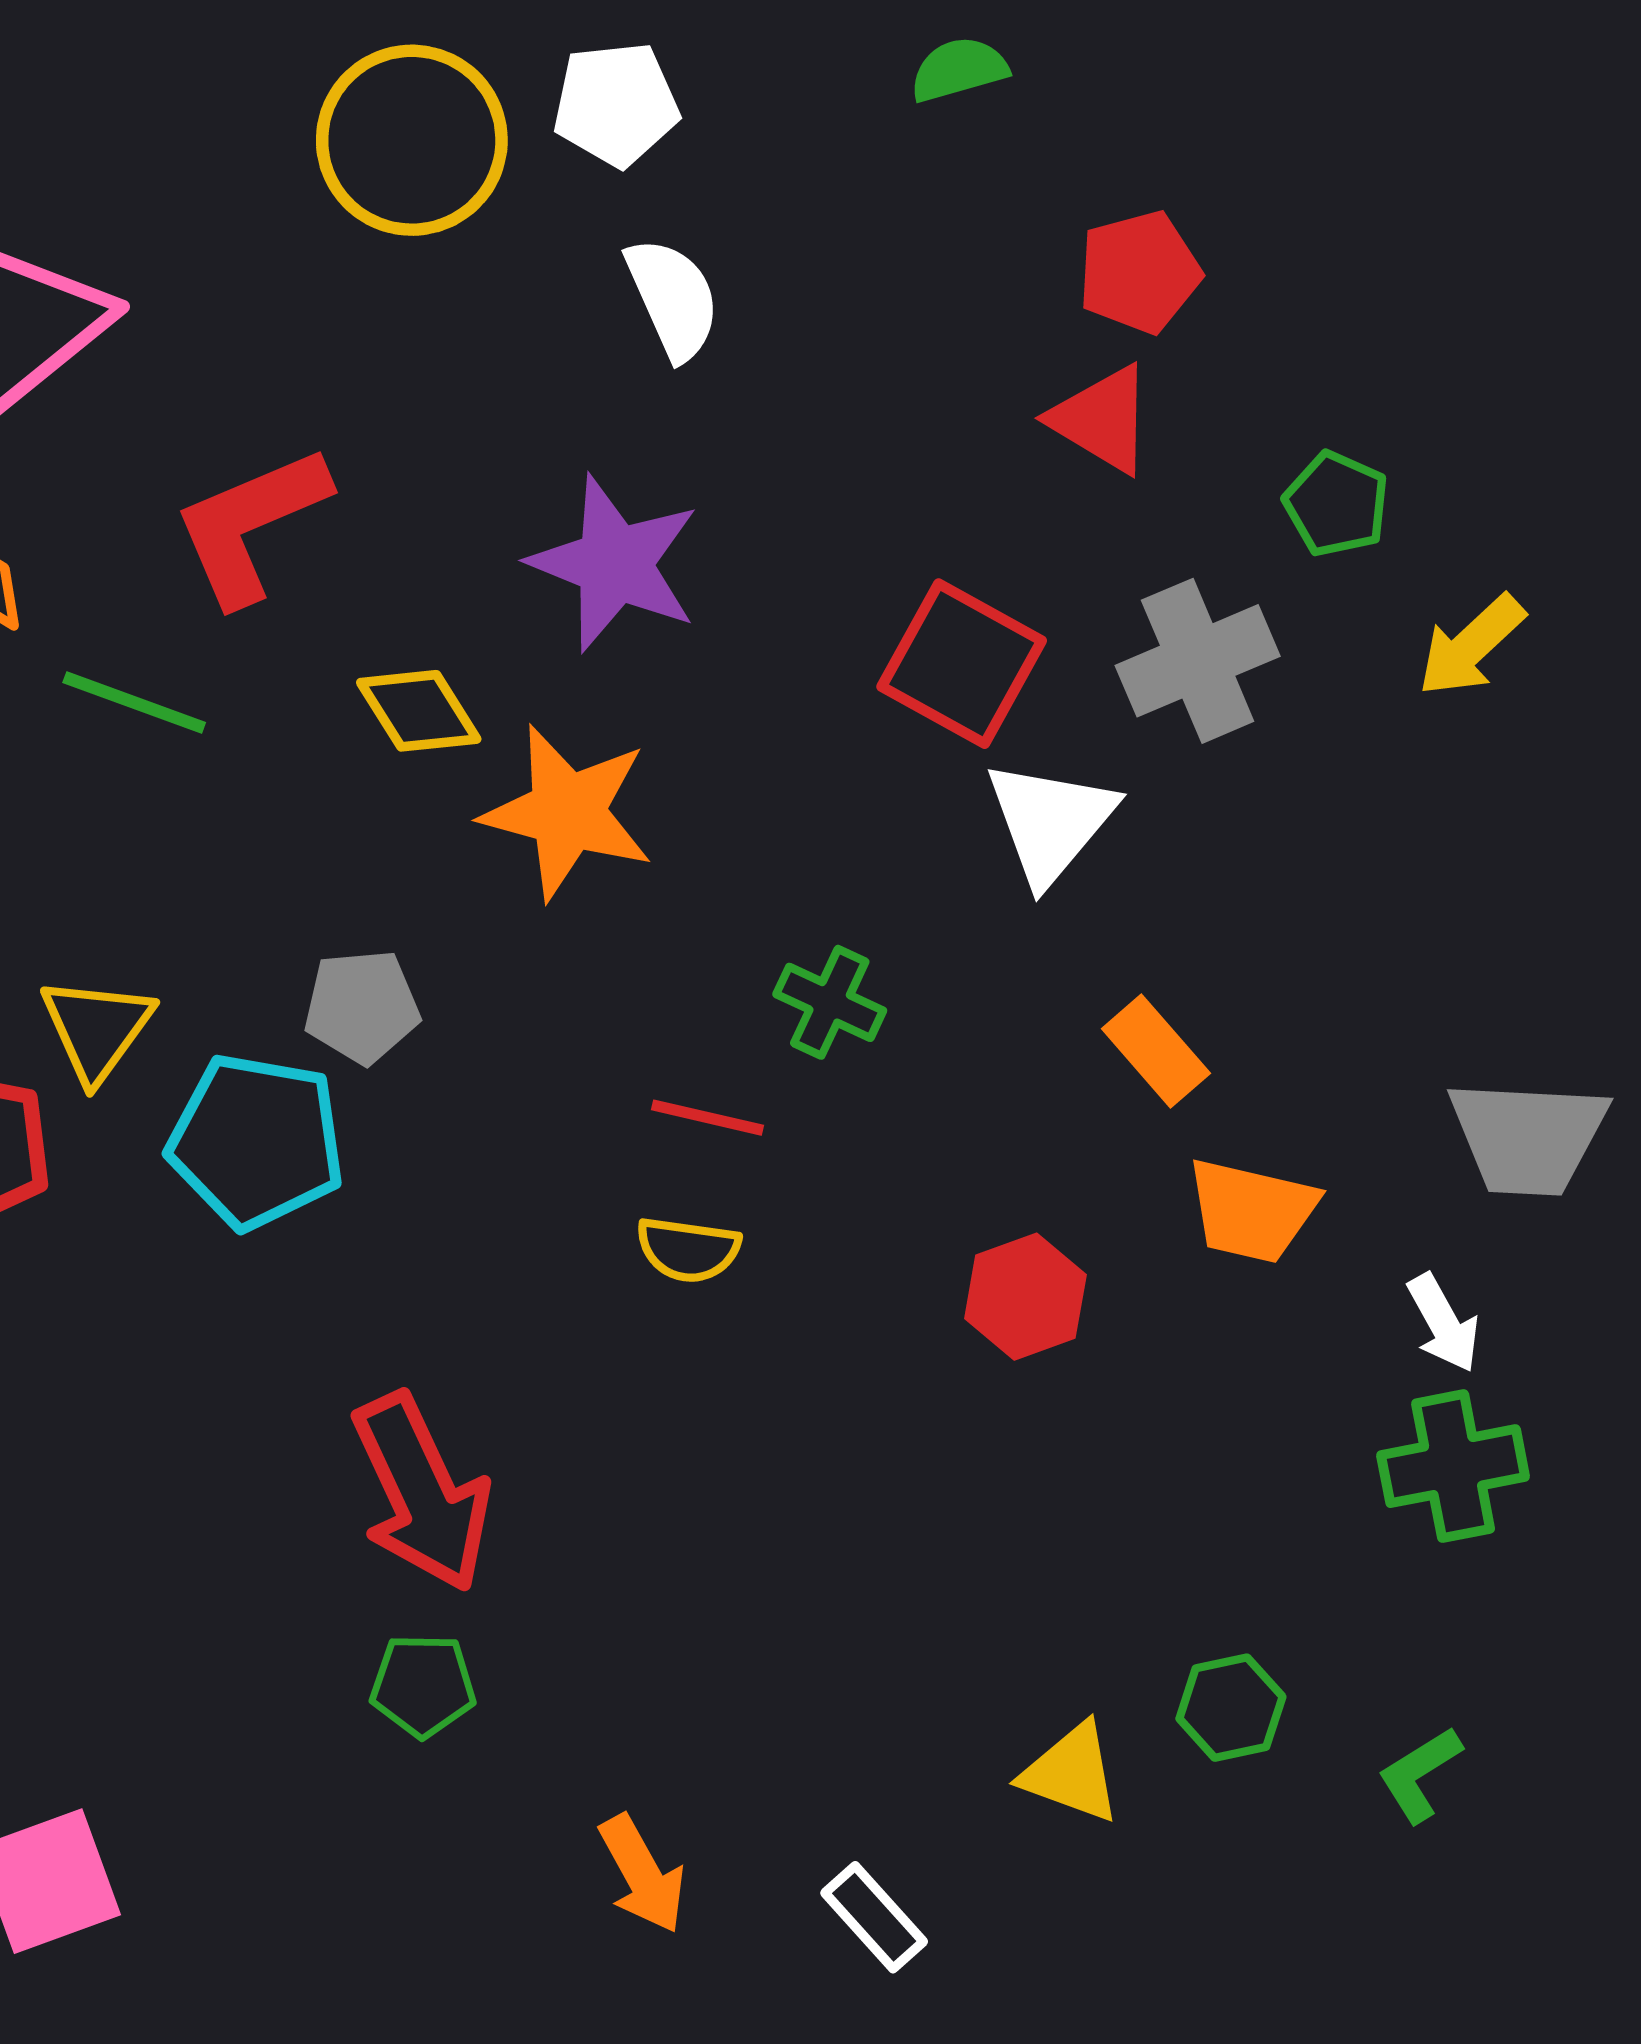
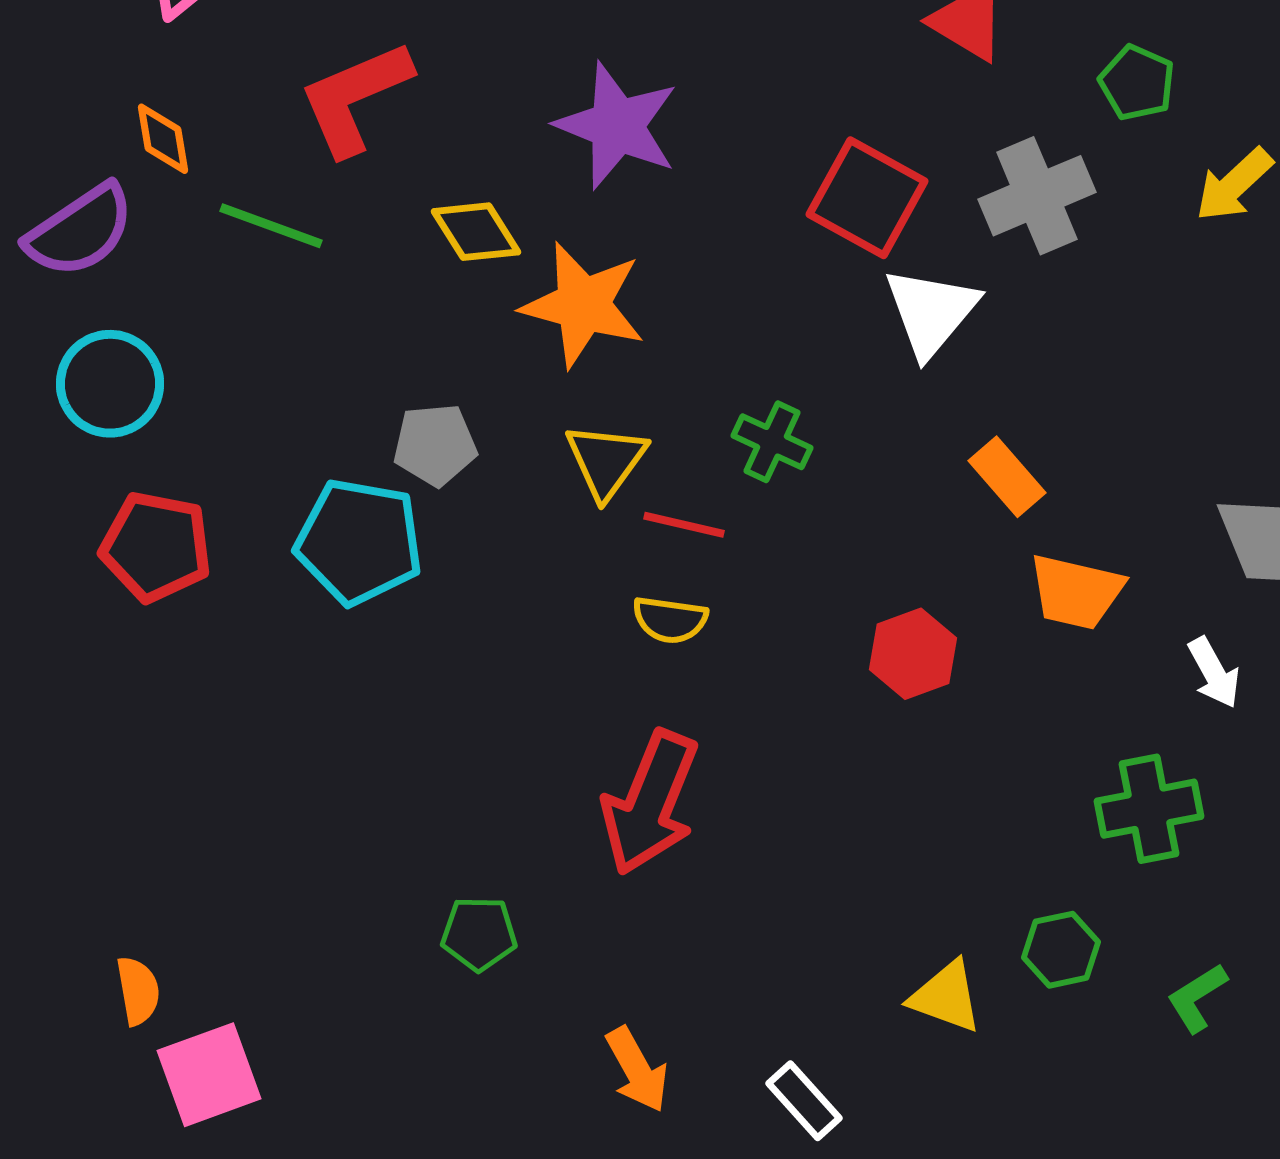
yellow triangle: (97, 1029) -> (606, 461), moved
green cross: (1453, 1466) -> (1149, 809), moved
red arrow: (422, 1492) -> (650, 803), moved, turned 47

